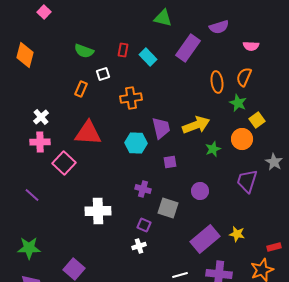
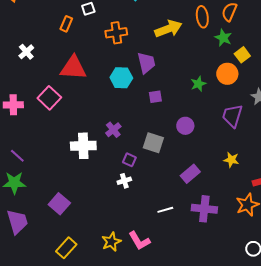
yellow arrow: (196, 125) -> (168, 29), moved
pink cross: (40, 142) -> (13, 105), moved
purple cross: (143, 189) -> (113, 130), moved, turned 35
purple line: (32, 195) -> (17, 156), moved
yellow star: (237, 234) -> (231, 160), moved
purple rectangle: (205, 239) -> (190, 174), size x0.7

